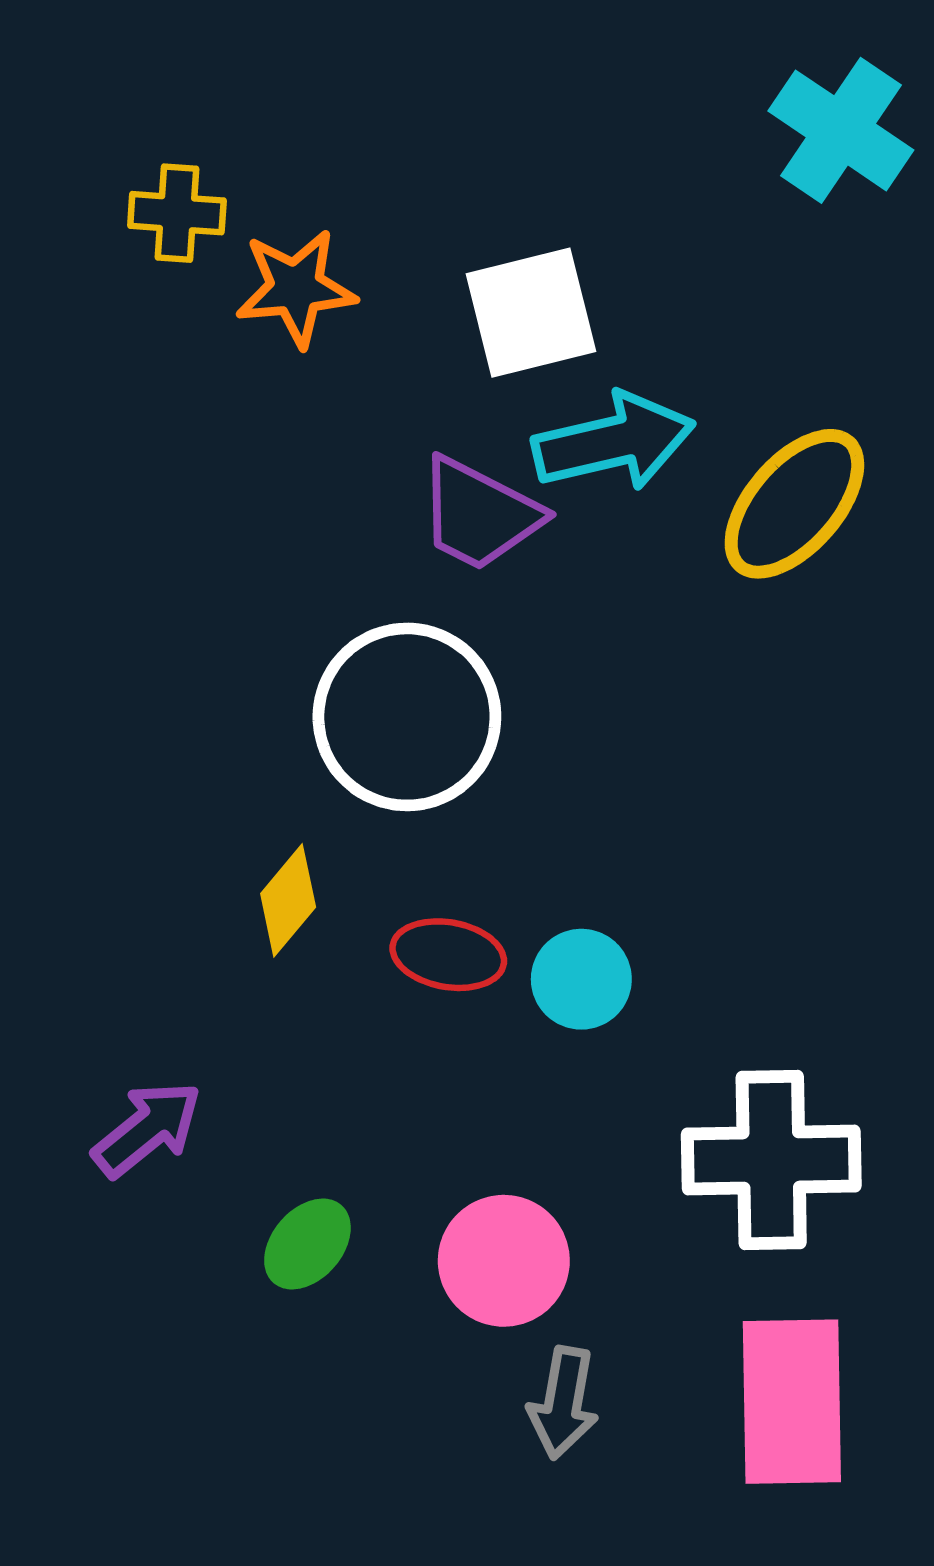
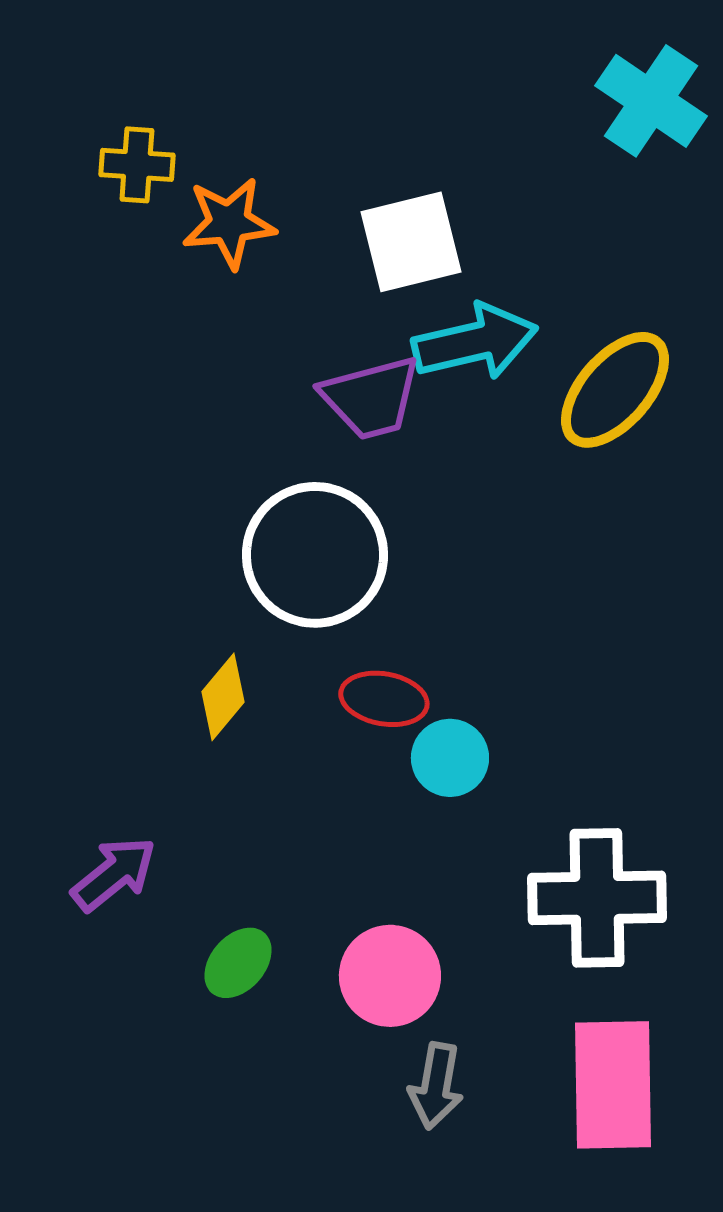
purple trapezoid: (479, 514) -> (371, 398), turned -42
red ellipse: (448, 955) -> (384, 699), moved

